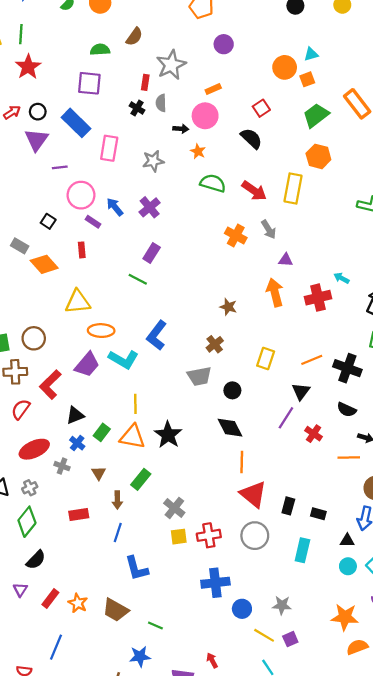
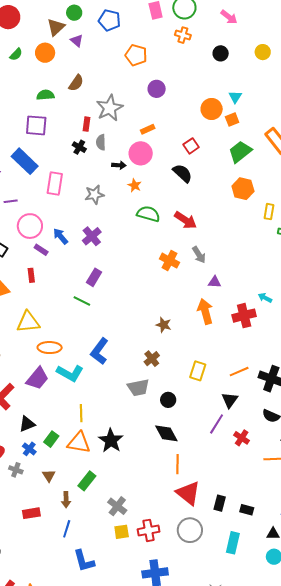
cyan triangle: (311, 54) -> (235, 97), turned -40
yellow rectangle: (293, 188) -> (269, 212), moved, size x0.6

